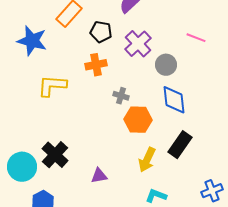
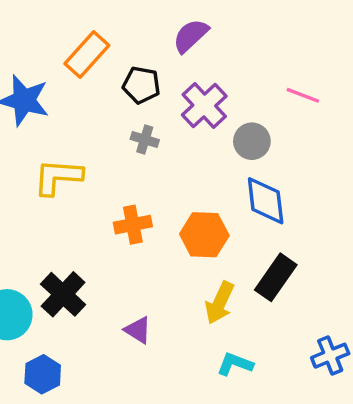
orange cross: (96, 65) -> (133, 225), moved
gray cross: (121, 96) -> (145, 139), moved
purple triangle: (99, 176) -> (138, 330), turned 42

